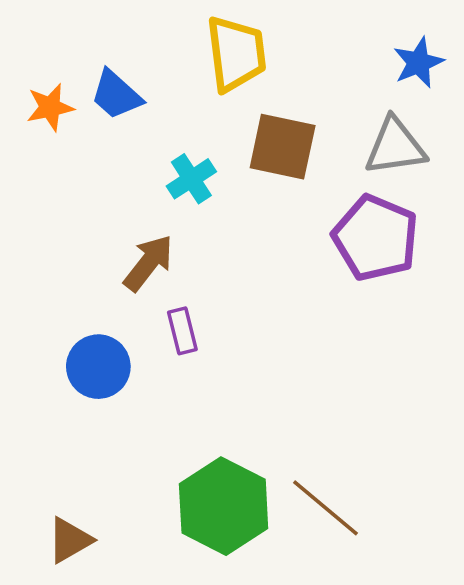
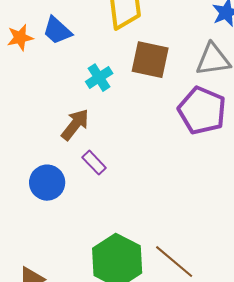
purple rectangle: (182, 331) -> (94, 163), turned -30

